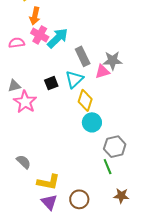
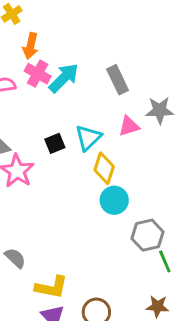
gray rectangle: (83, 56) -> (118, 80), moved
gray star: (112, 61) -> (160, 110), moved
green line: (108, 167) -> (165, 261), moved

